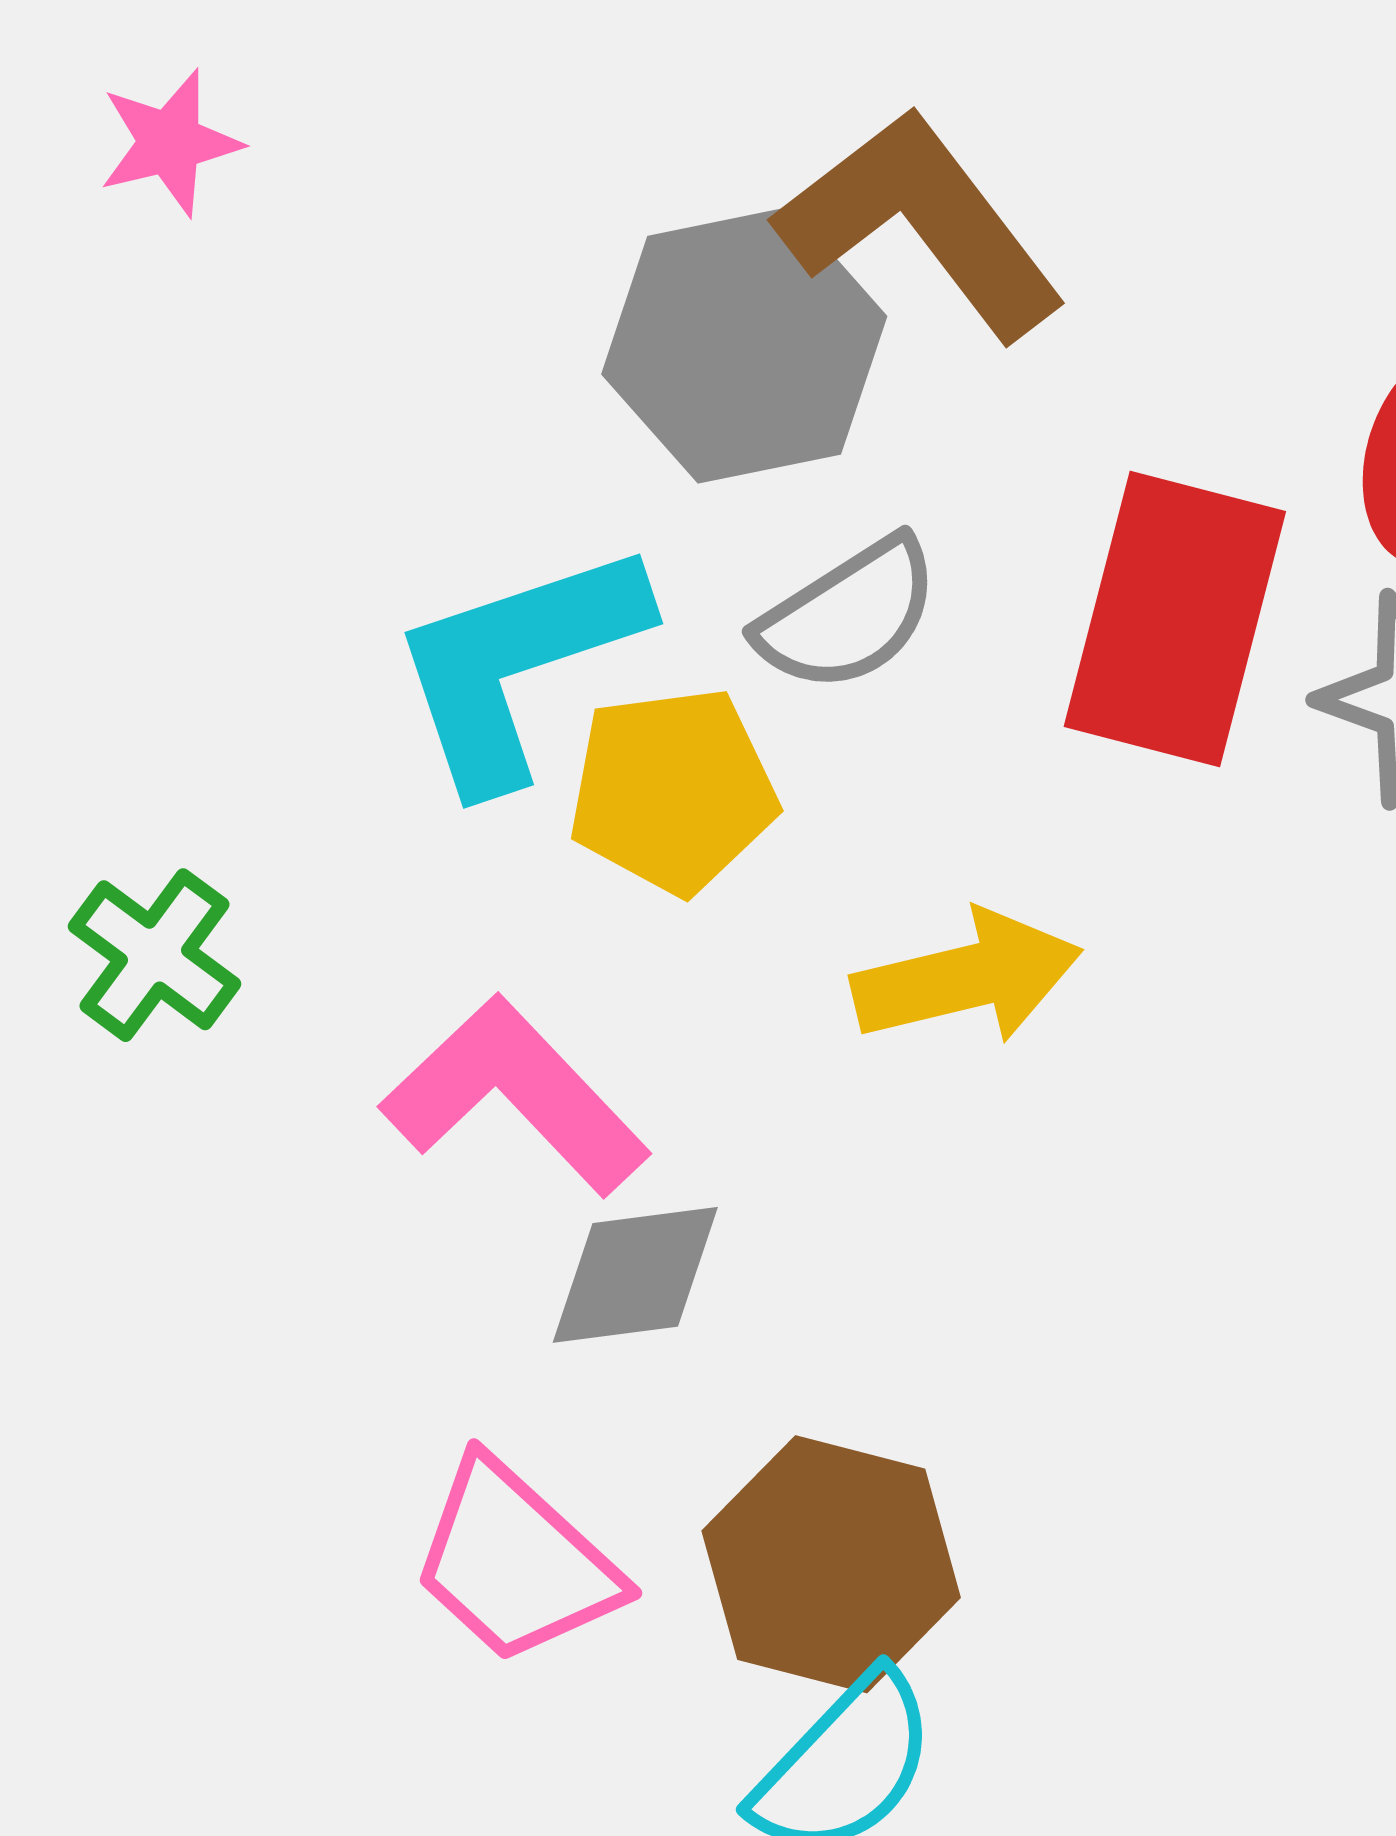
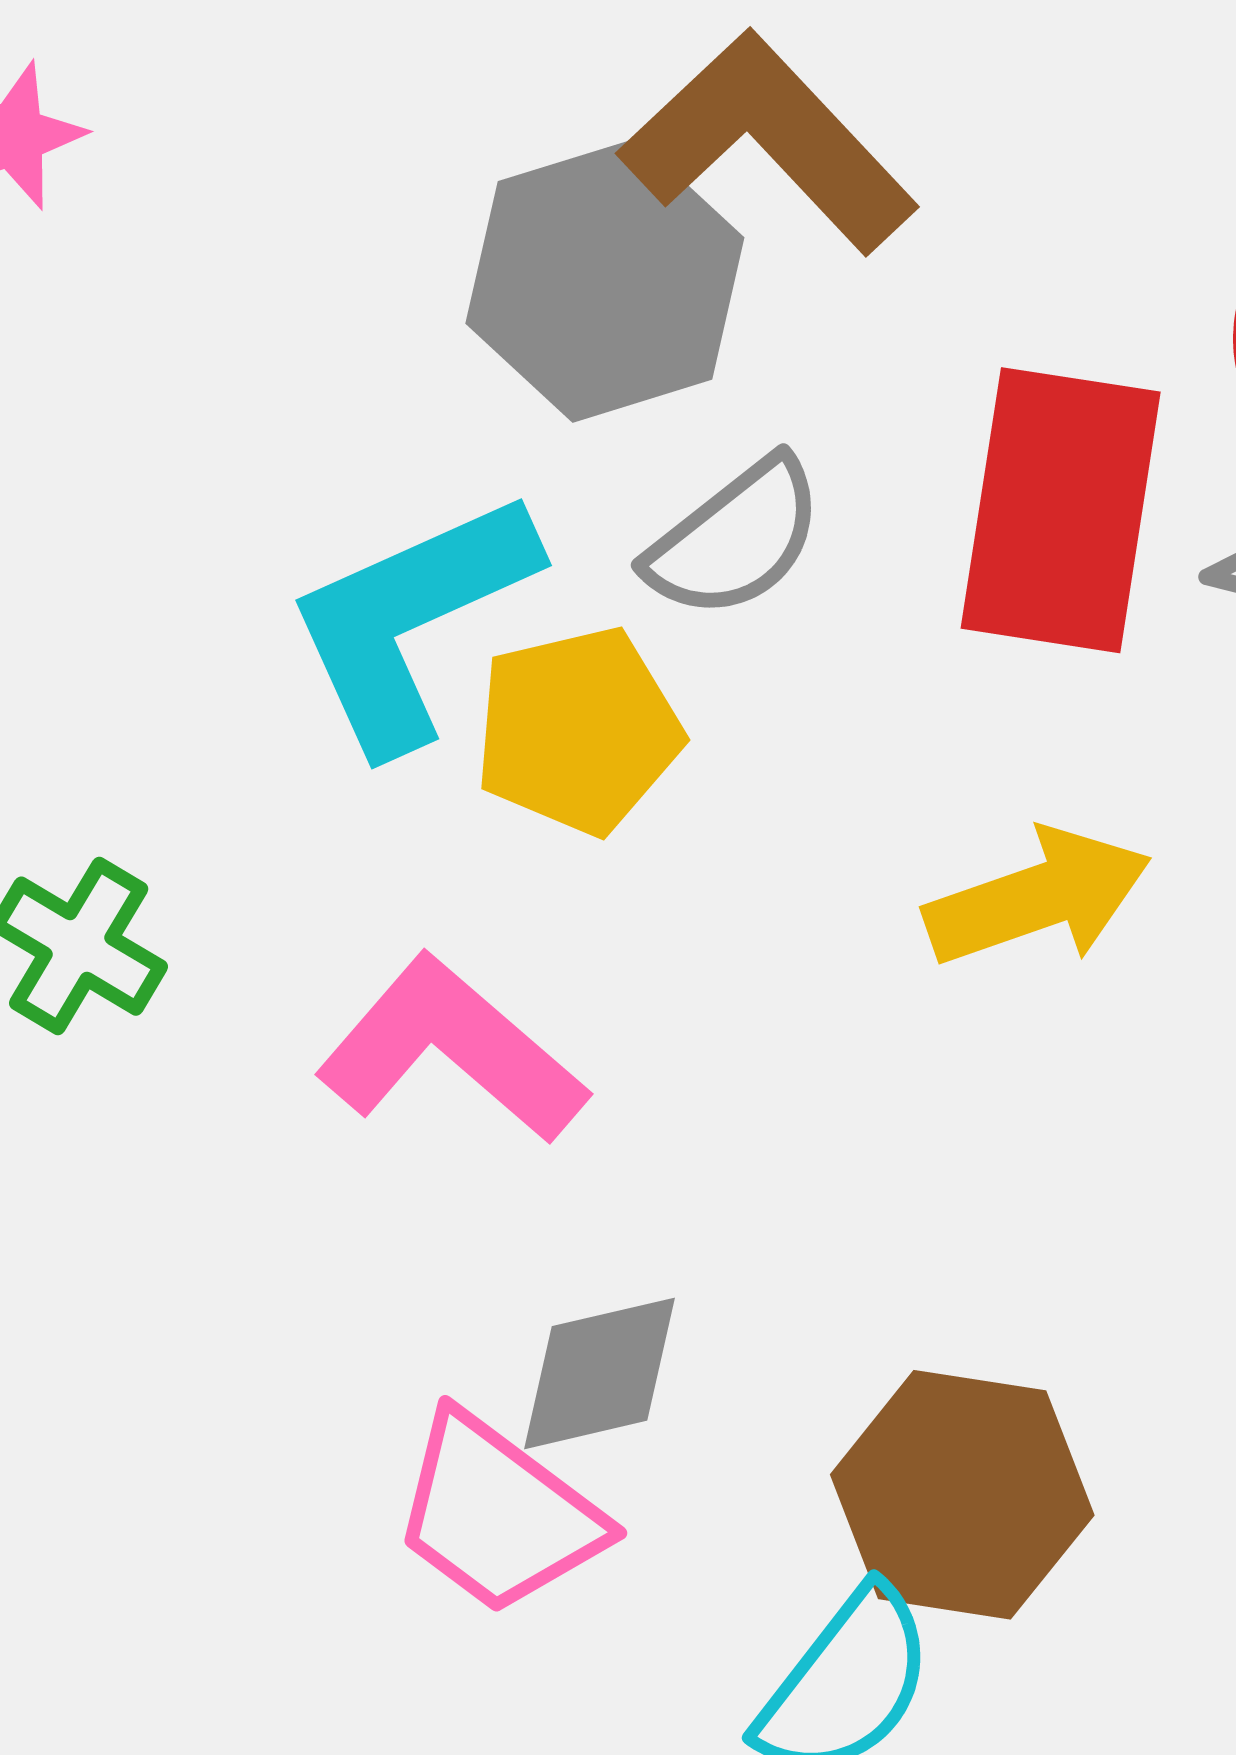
yellow arrow: (967, 978) -> (1038, 898), moved
gray diamond: (635, 1275) -> (599, 1373), moved
brown hexagon: (831, 1564) -> (962, 1495), moved

